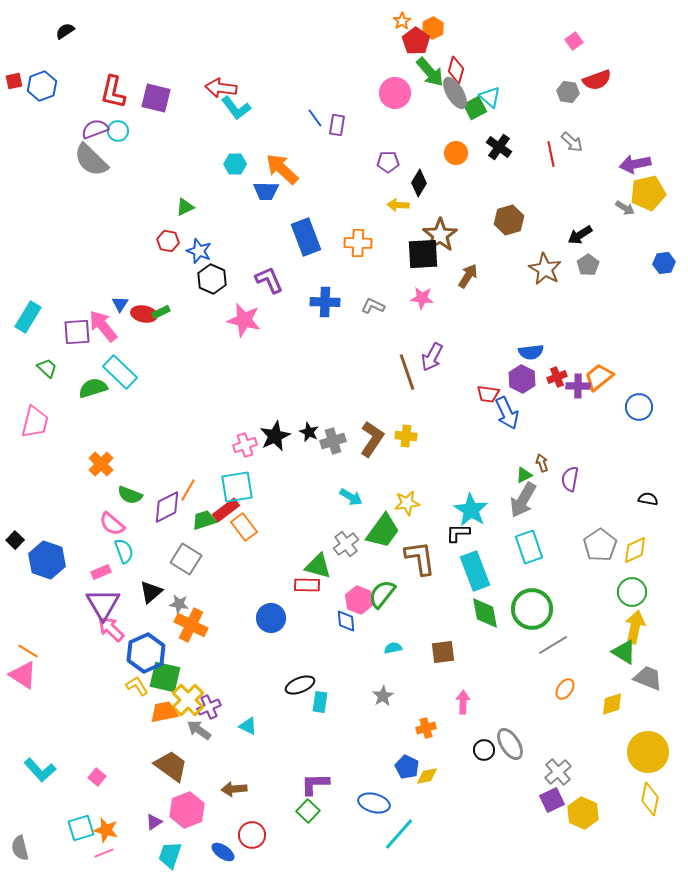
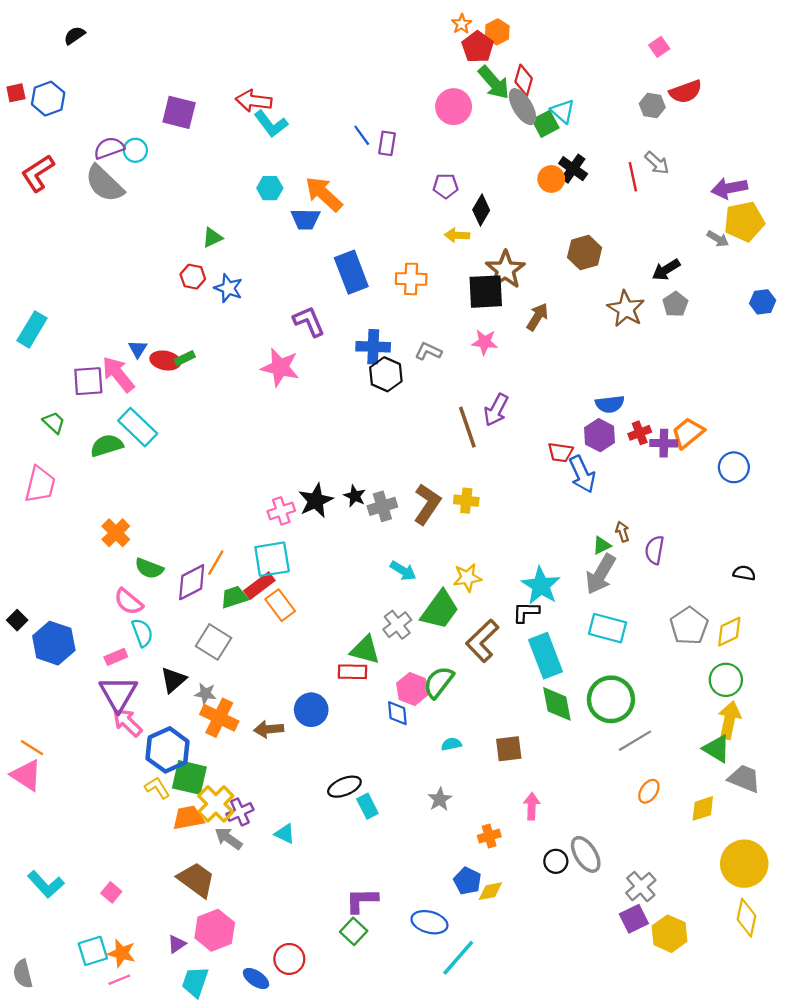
red L-shape: (113, 92) -> (38, 173), moved, turned 44
orange circle: (456, 153) -> (551, 179), moved
black hexagon: (212, 279) -> (386, 374), moved
cyan rectangle: (28, 317) -> (32, 329), moved
cyan rectangle: (529, 547) -> (608, 628), turned -56
brown L-shape: (420, 558) -> (482, 641), turned -126
cyan rectangle: (320, 702) -> (367, 806), turned -35
brown arrow: (234, 789) -> (269, 729), moved

